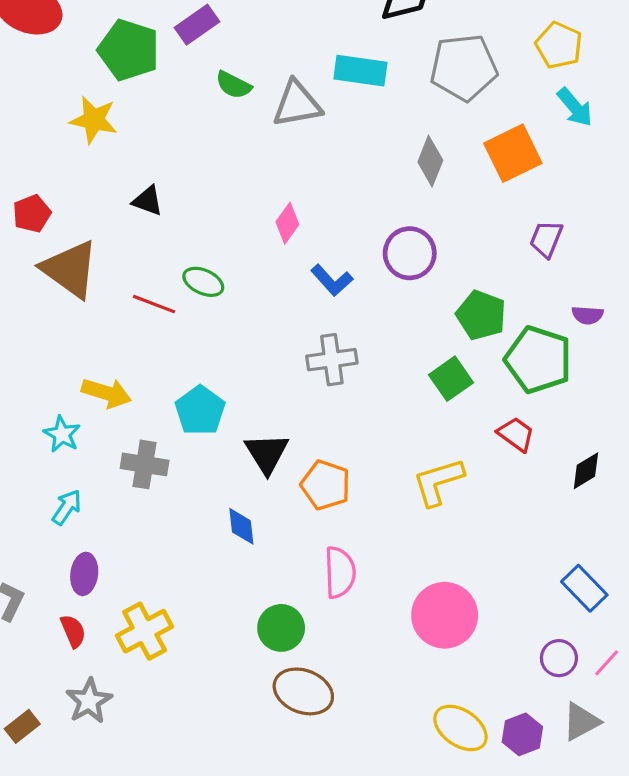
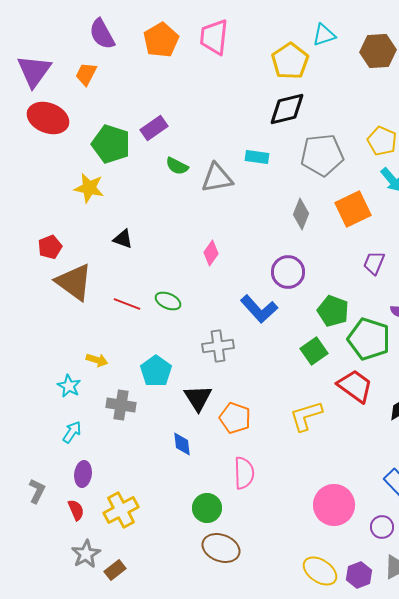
cyan rectangle: (360, 71) -> (257, 157), size x0.7
blue L-shape: (332, 280) -> (259, 309), moved, size x1.4
green ellipse: (203, 282) -> (168, 301), moved
gray cross: (332, 360) -> (218, 346), moved
yellow arrow: (106, 393) -> (97, 360), size x0.7
red trapezoid: (516, 434) -> (355, 386), size x1.5
pink circle: (445, 615) -> (334, 505), moved
brown rectangle: (22, 726) -> (115, 570), moved

